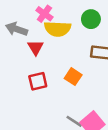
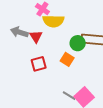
green circle: (91, 19) -> (78, 43), moved
gray arrow: (17, 29) -> (19, 32), moved

